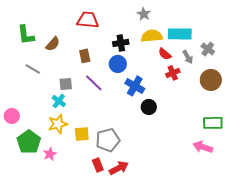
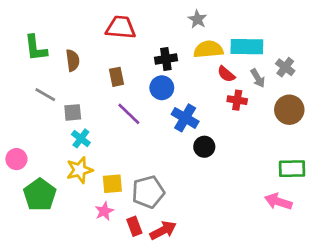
brown semicircle: (53, 44) -> (73, 60), turned -49
red cross: (173, 73) -> (237, 100), turned 32
gray square: (66, 84) -> (73, 112), moved
pink star: (50, 154) -> (104, 211), moved

